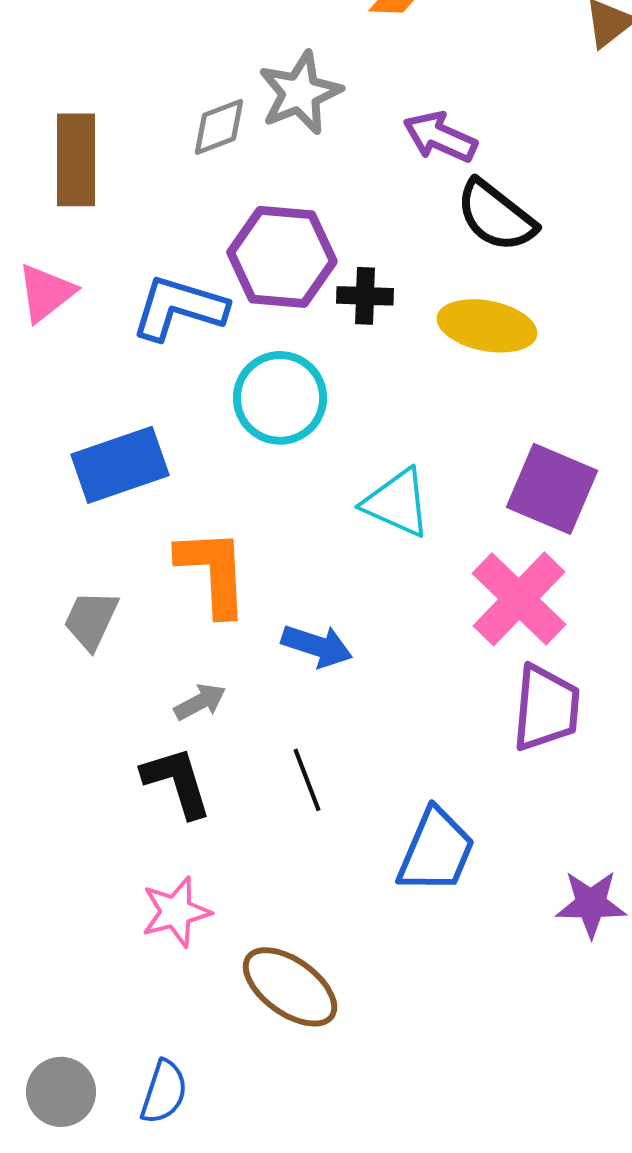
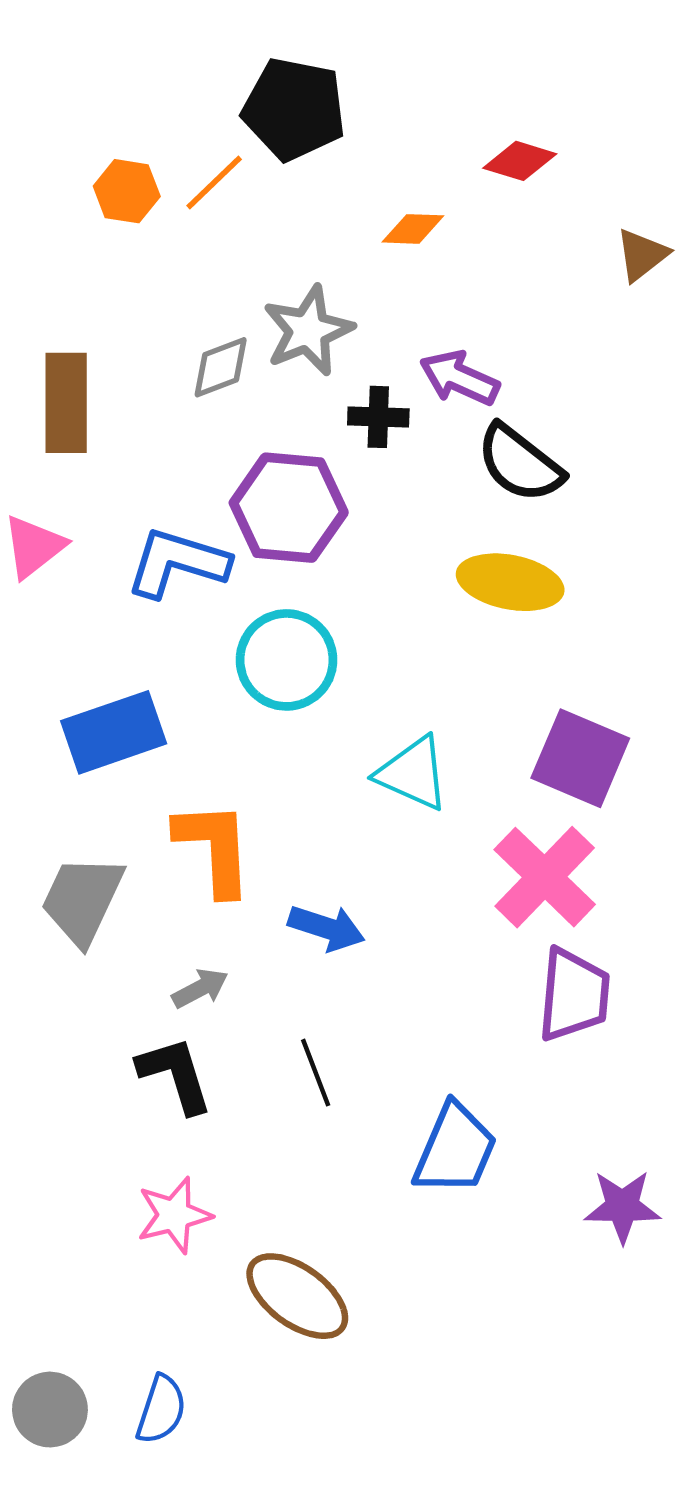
black cross: (365, 296) -> (378, 417), moved
gray trapezoid: (91, 620) -> (82, 900), size x1.4

